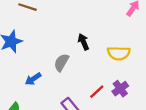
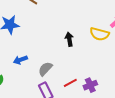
yellow semicircle: (119, 53) -> (99, 34), moved
gray semicircle: (61, 62) -> (45, 69), moved

